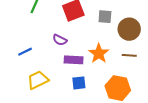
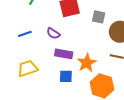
blue line: (25, 52) -> (25, 34), moved
orange star: (99, 53) -> (87, 63), moved

